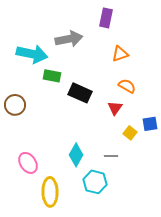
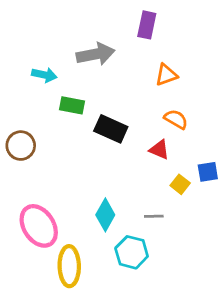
cyan arrow: (32, 54) -> (44, 75), size x0.6
red triangle: (115, 108) -> (159, 150), turned -42
pink ellipse: (28, 163) -> (39, 226), size x1.4

